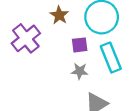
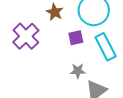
gray star: (80, 71) -> (78, 71), moved

